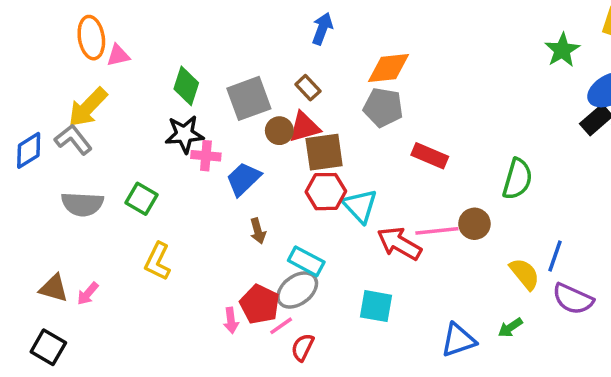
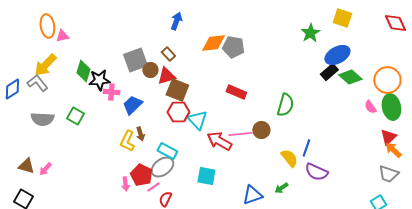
green diamond: (186, 86) -> (83, 71), moved
gray pentagon: (383, 107) -> (233, 47), moved
brown circle: (279, 131) -> (150, 70), moved
brown square: (324, 152) -> (177, 90), turned 30
yellow L-shape: (158, 261) -> (127, 141), moved

